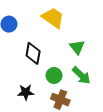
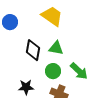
green triangle: (77, 47) -> (56, 48), moved, turned -42

